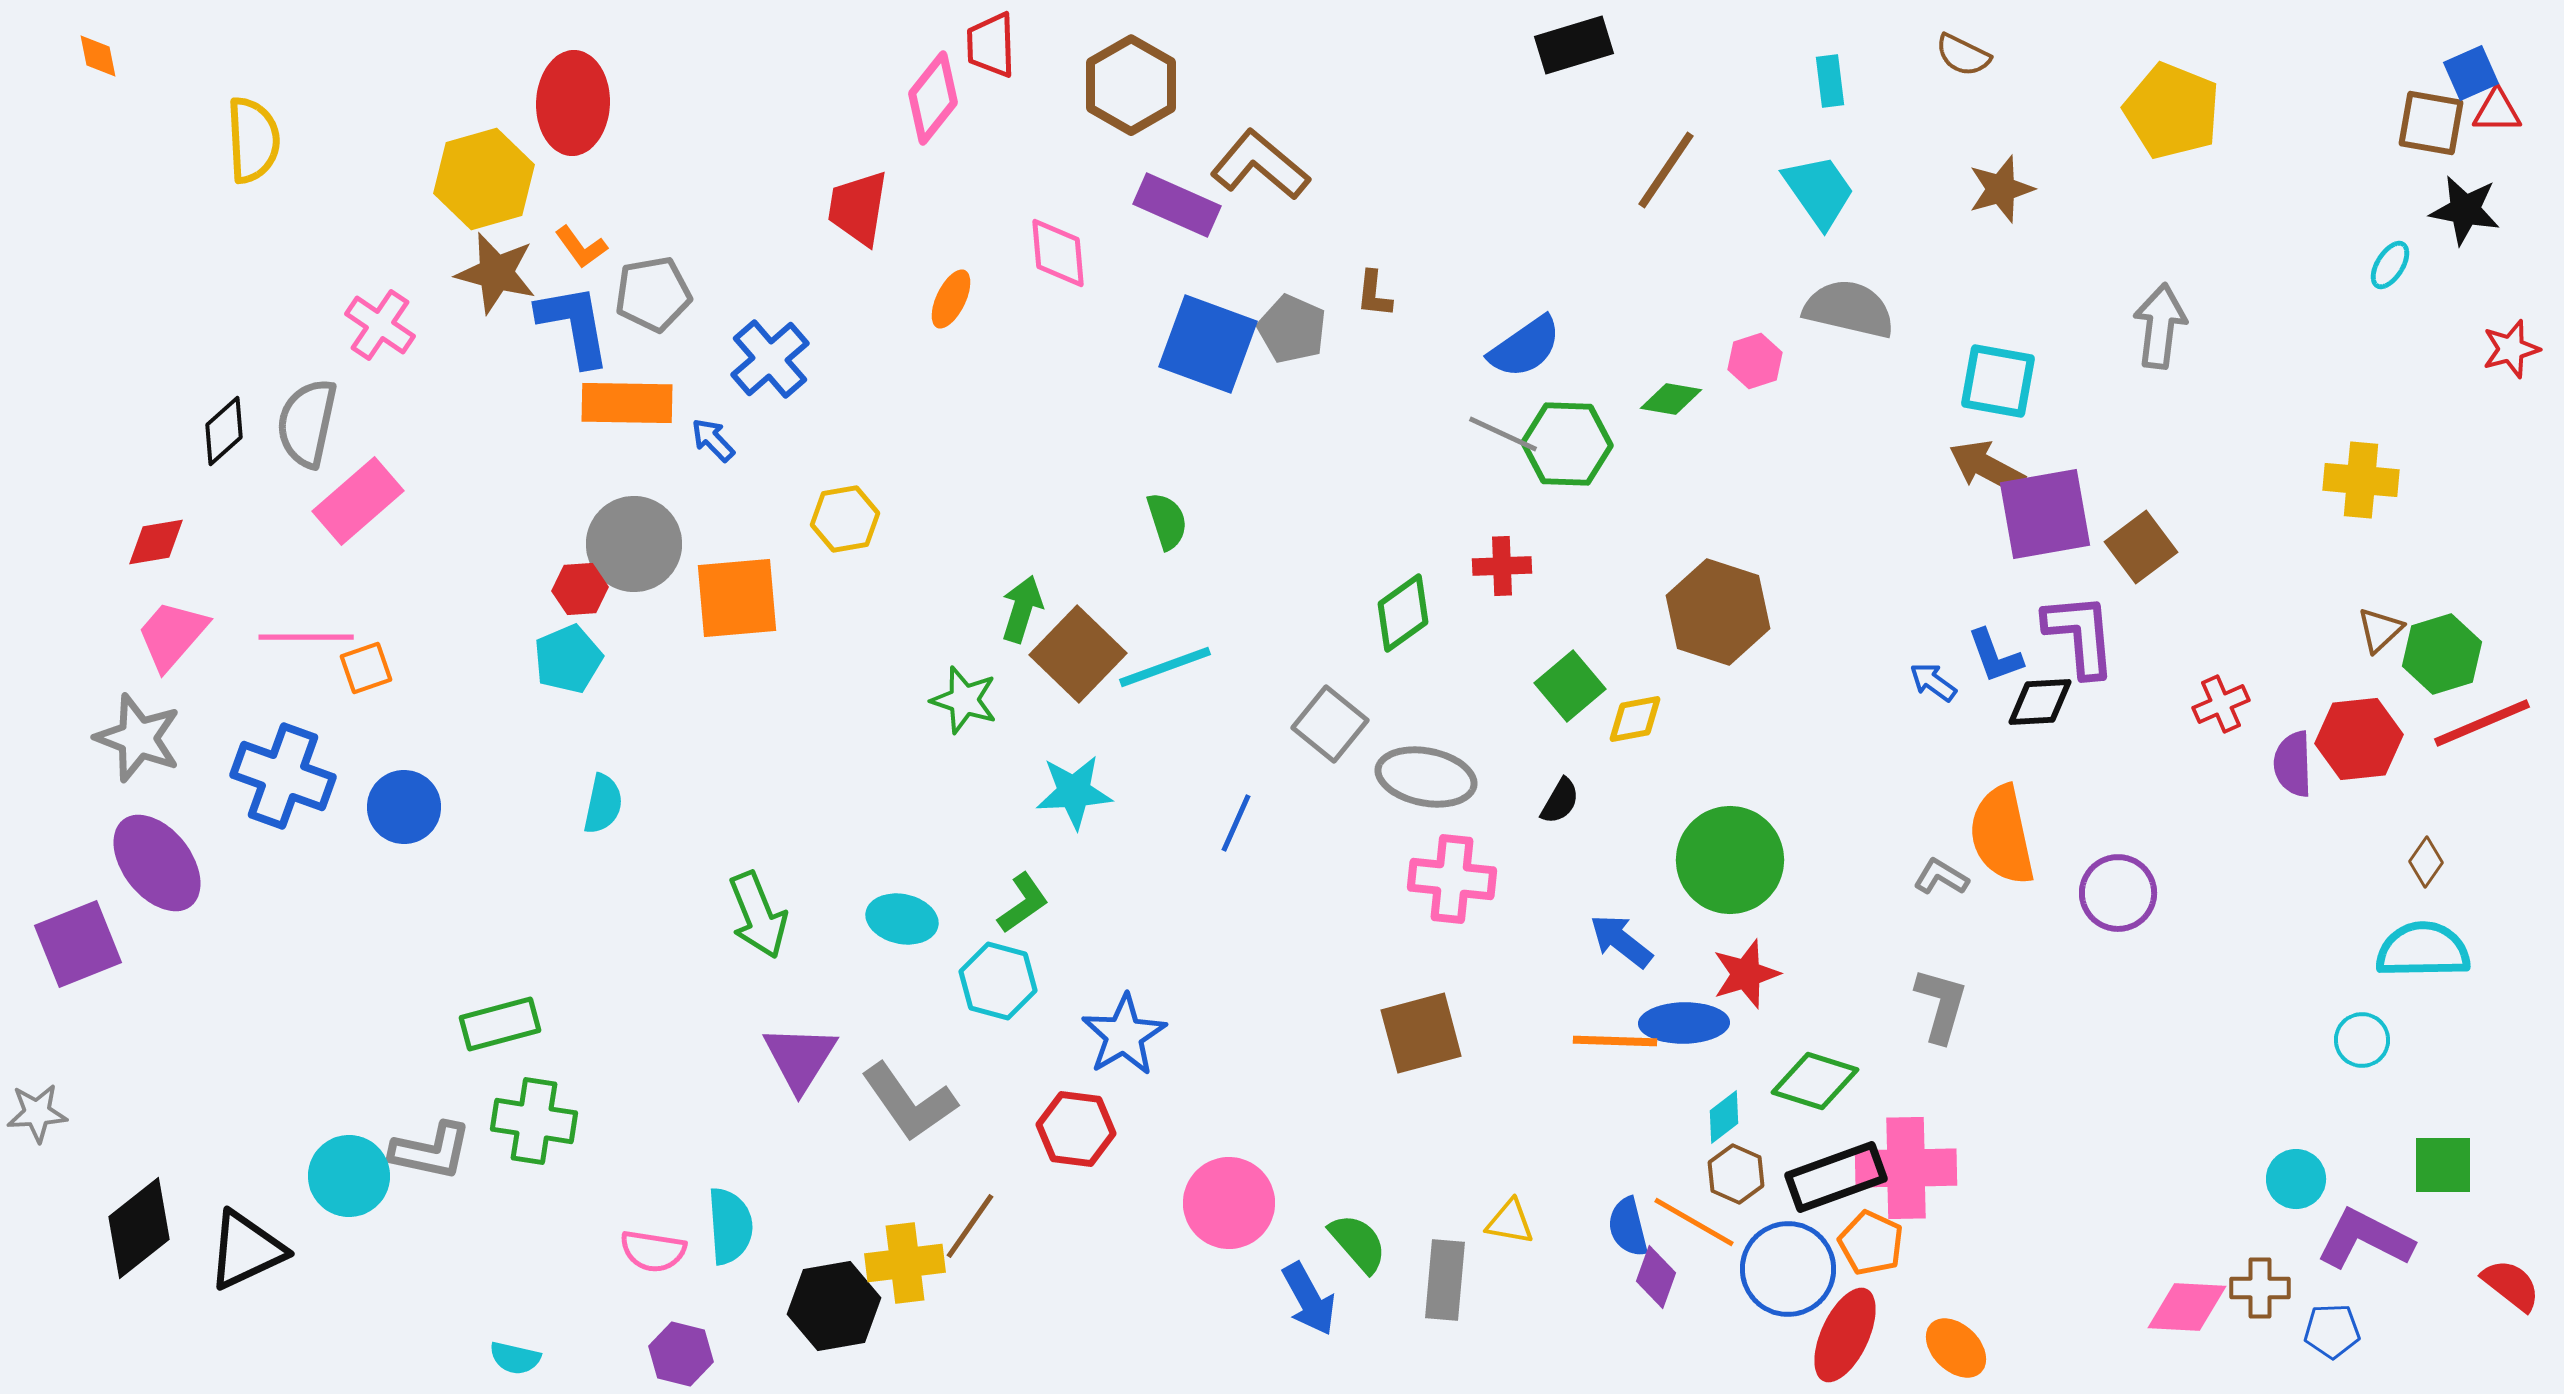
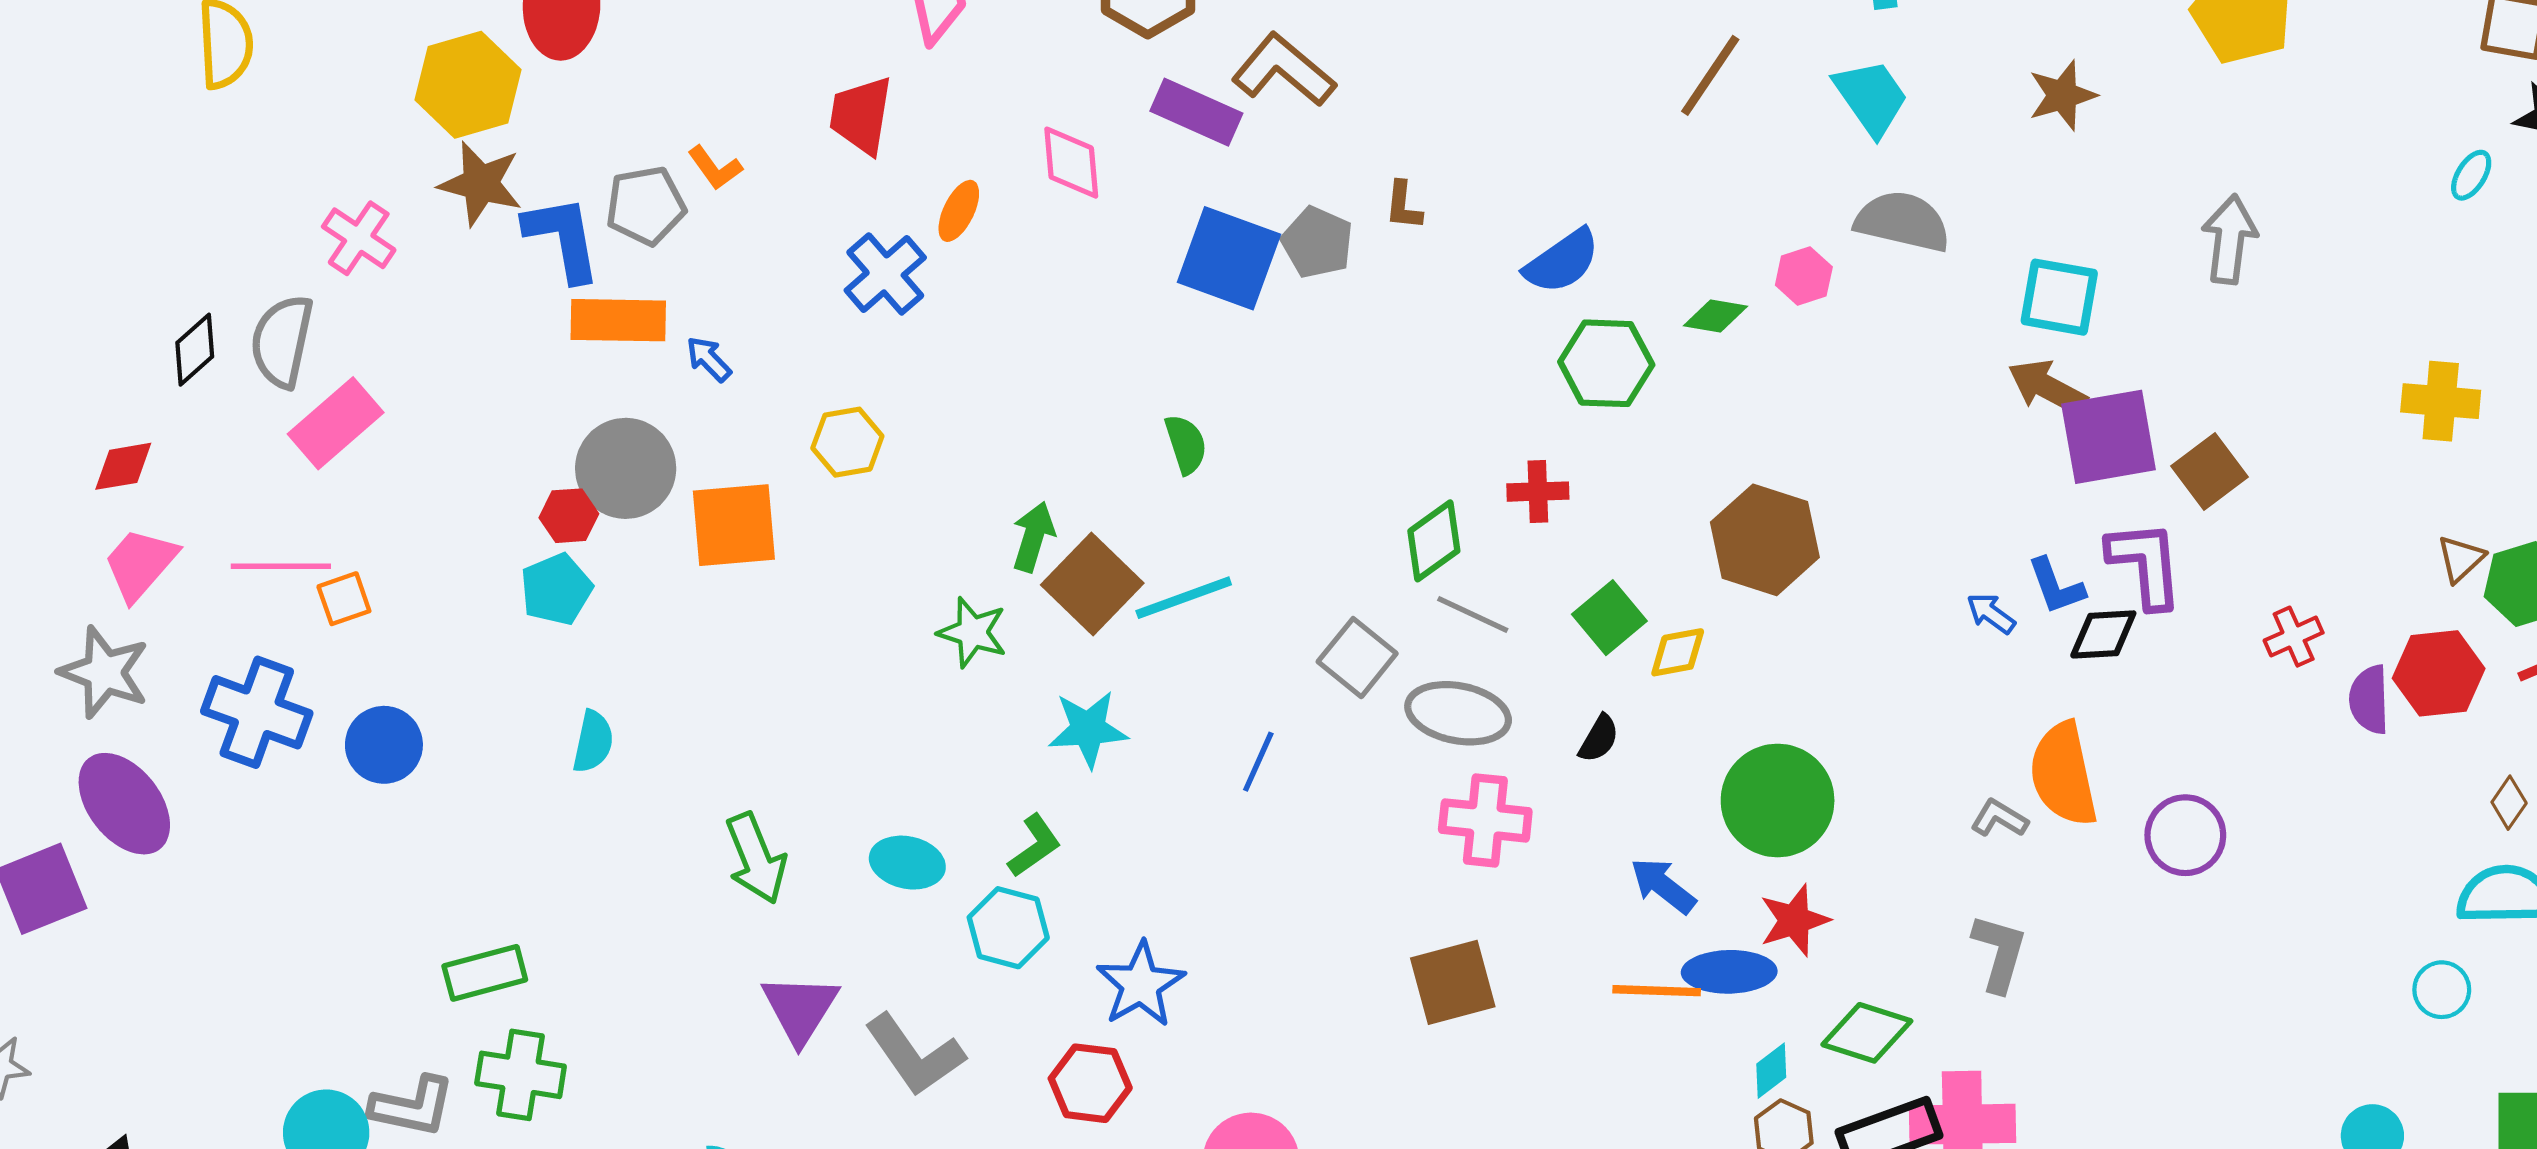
orange L-shape: (581, 247) -> (715, 168), moved
blue cross: (770, 359) -> (885, 274), moved
gray line: (1503, 434) -> (1473, 614), moved

